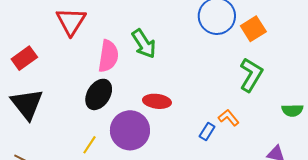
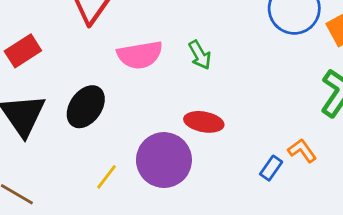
green arrow: (144, 44) -> (200, 55), moved, size x0.7
pink semicircle: (108, 56) -> (140, 55), turned 68
black ellipse: (99, 94) -> (86, 107), moved

